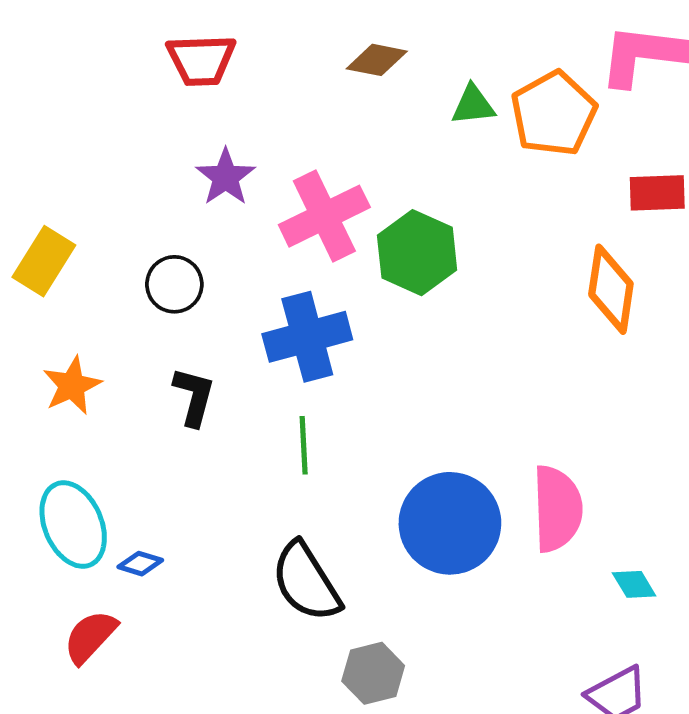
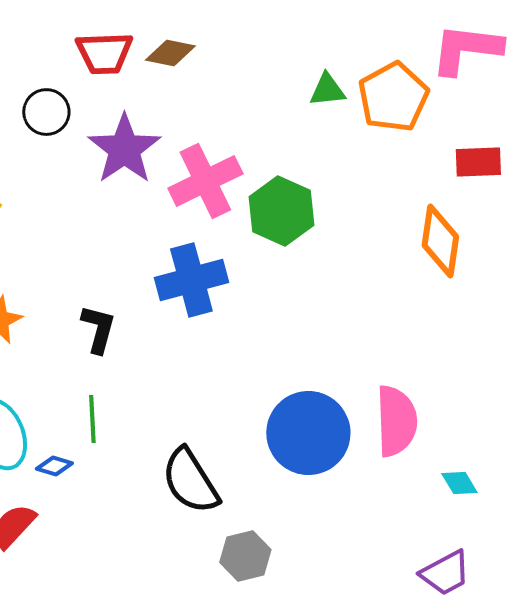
brown diamond: (377, 60) -> (170, 53), moved
purple star: (226, 177) -> (124, 149), size x1.5
black circle: (174, 284) -> (46, 112), moved
green line: (304, 445) -> (92, 419), moved

